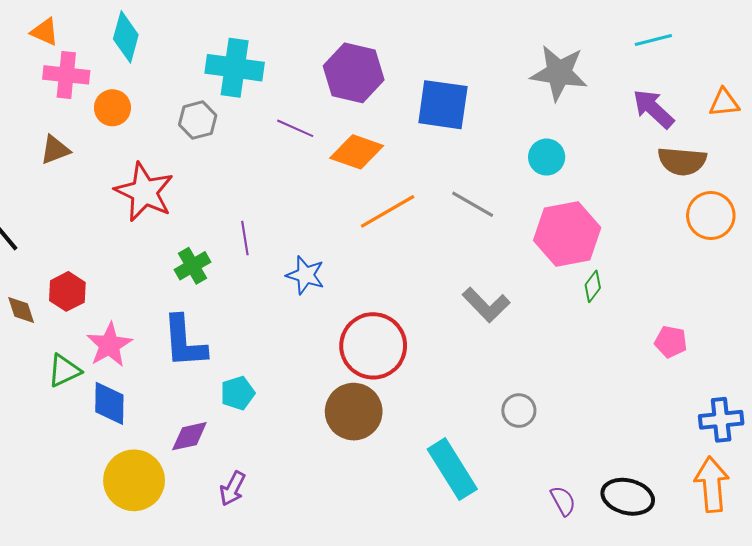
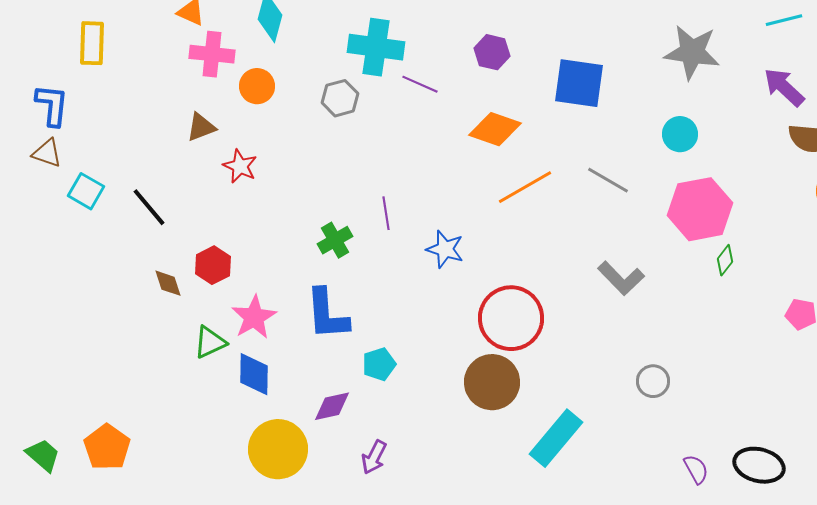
purple hexagon: (354, 73) -> (492, 52), size x0.6
purple line: (295, 128) -> (420, 84), moved
red star: (144, 192) -> (240, 166), moved, size x0.6
cyan rectangle: (452, 469) -> (556, 438), moved, turned 72

